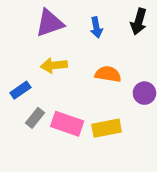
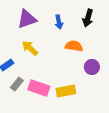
yellow arrow: (54, 65) -> (30, 48), turned 48
orange semicircle: (108, 74) -> (74, 46), moved

